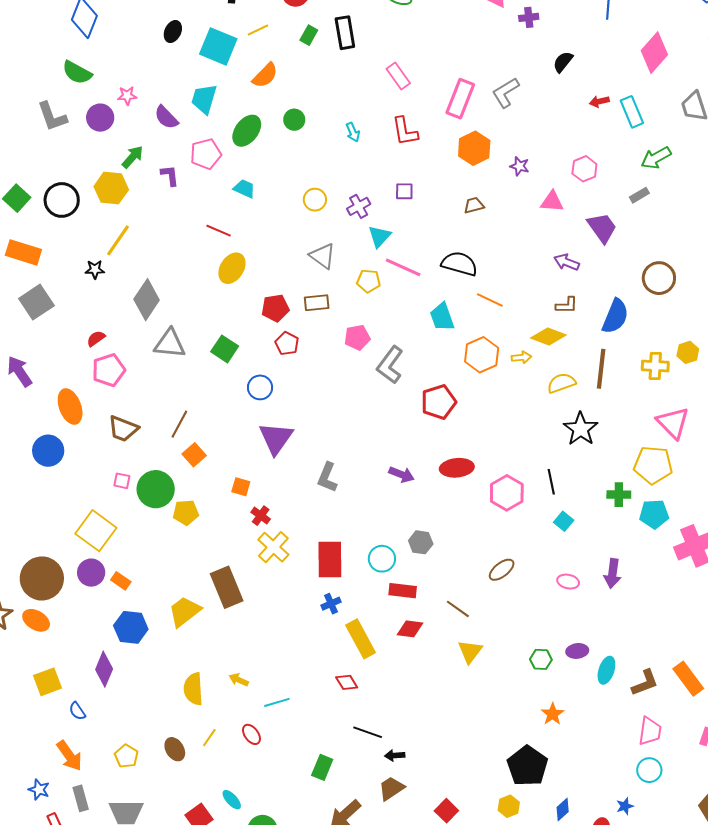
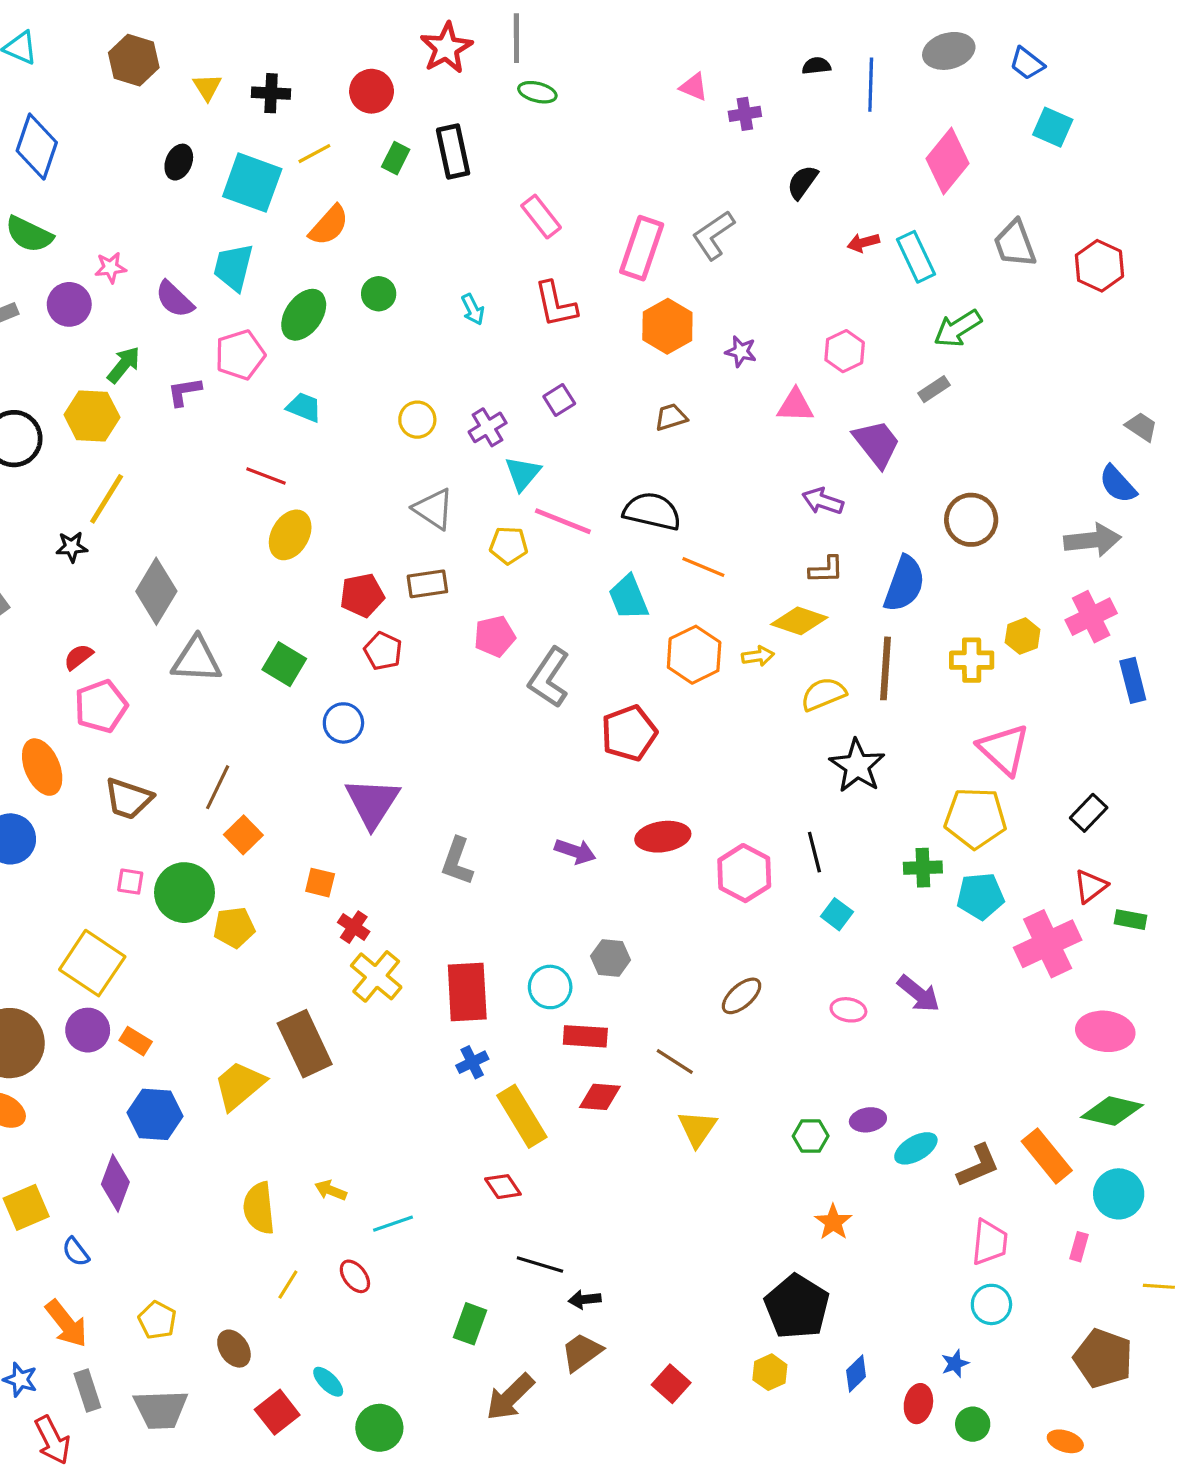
purple L-shape: (170, 175) -> (184, 392), turned -90
purple square: (404, 191) -> (559, 400), turned -30
purple arrow: (613, 573) -> (919, 994), turned -56
cyan ellipse: (606, 670) -> (916, 1148), turned 44
brown ellipse: (175, 749) -> (234, 1349), moved

